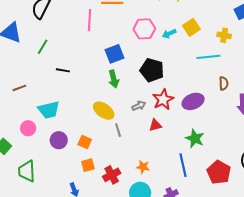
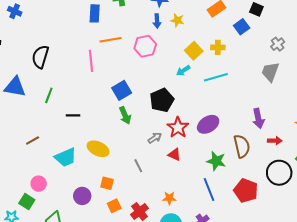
pink hexagon: (144, 29) -> (145, 46), moved
cyan arrow: (169, 34) -> (183, 71), moved
yellow cross: (224, 35) -> (218, 47), moved
black pentagon: (152, 70) -> (162, 100), turned -30
brown semicircle: (224, 83) -> (242, 146), moved, size x1.6
yellow ellipse: (104, 111) -> (98, 149), moved
red triangle: (155, 125) -> (174, 155), turned 48
pink circle: (28, 128) -> (39, 184), moved
purple circle: (59, 140) -> (82, 196), moved

